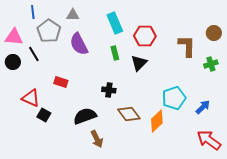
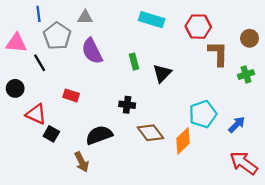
cyan rectangle: (115, 23) -> (152, 20), moved, turned -50
red hexagon: (145, 36) -> (198, 27), moved
black circle: (13, 62) -> (15, 88), moved
brown arrow: (97, 139) -> (82, 162), moved

